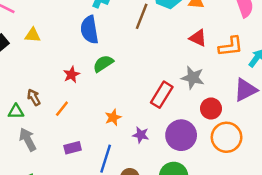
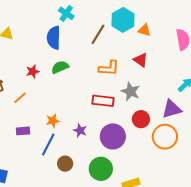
orange L-shape: (231, 46) -> (109, 68), moved
red rectangle: (162, 95) -> (103, 101), turned 55
orange star: (113, 117) -> (53, 121), moved
orange circle: (227, 137) -> (165, 137), moved

